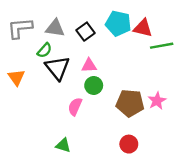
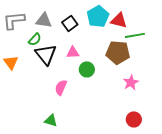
cyan pentagon: (118, 23) -> (98, 16), turned 30
green circle: (94, 85) -> (87, 69), moved
brown pentagon: (130, 103) -> (118, 52), moved
red circle: (129, 144) -> (134, 119), moved

